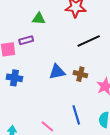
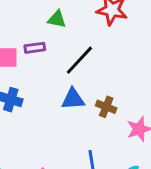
black line: (89, 41) -> (79, 60), moved, turned -30

